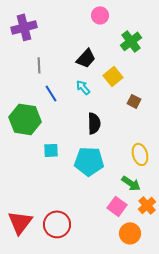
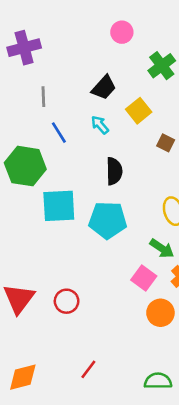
cyan square: (51, 150) -> (59, 206), size x1.8
red circle: (57, 224) -> (67, 301), size x0.7

